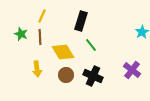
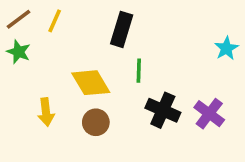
brown line: (40, 37) -> (18, 19), moved, turned 56
green line: (91, 45) -> (139, 71), turned 40
black cross: (93, 76) -> (163, 110), moved

